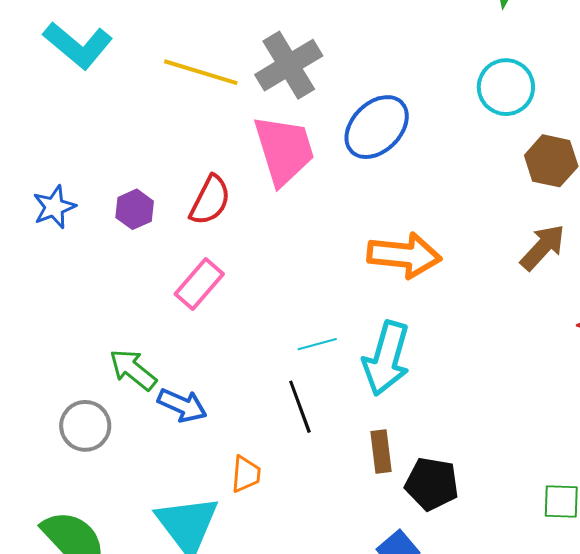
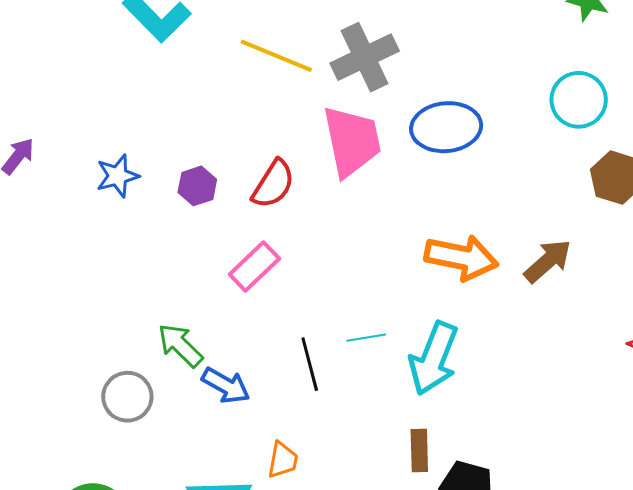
blue ellipse: (377, 127) -> (446, 127), turned 34
brown arrow: (543, 247) -> (548, 261), moved
black line: (300, 407) -> (310, 364), moved

